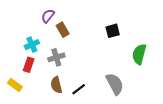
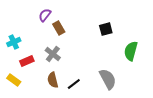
cyan cross: (32, 45) -> (14, 42), moved
gray cross: (56, 57) -> (53, 54), turned -35
red rectangle: (29, 65) -> (27, 61), turned 48

